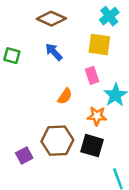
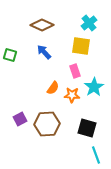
orange star: (97, 116) -> (72, 95), moved
black square: (92, 146) -> (87, 128), moved
purple square: (24, 155) -> (20, 119), moved

